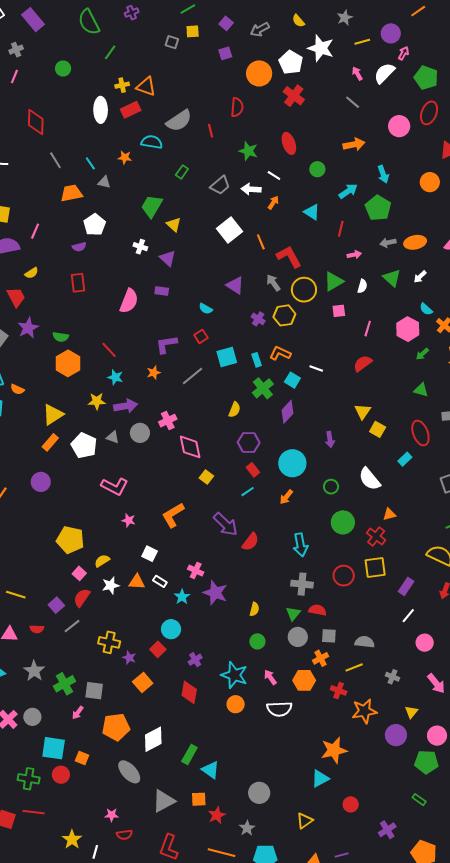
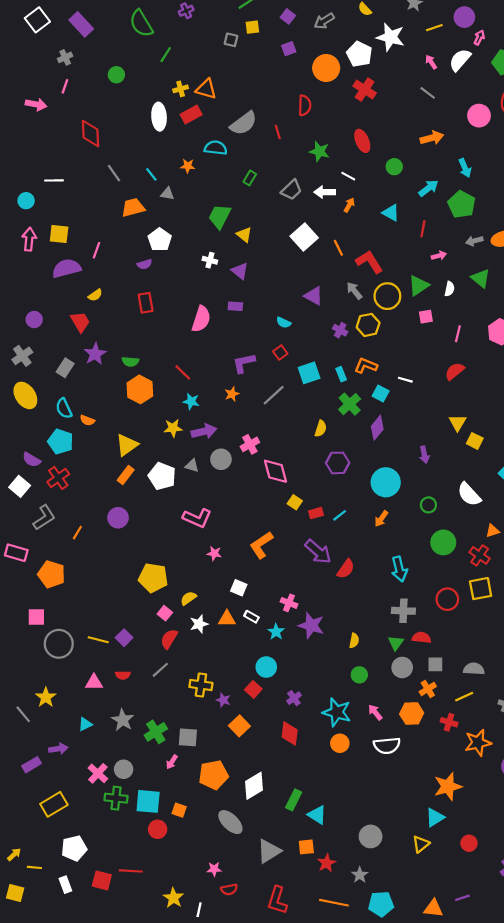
red rectangle: (253, 470) -> (316, 513), moved, turned -64
purple square: (56, 605) -> (124, 638), moved
green cross: (29, 779) -> (116, 798), moved
yellow triangle: (305, 821) -> (421, 844), moved

